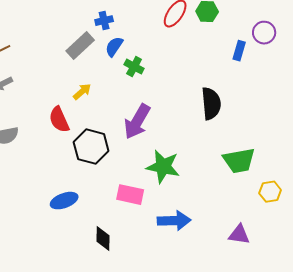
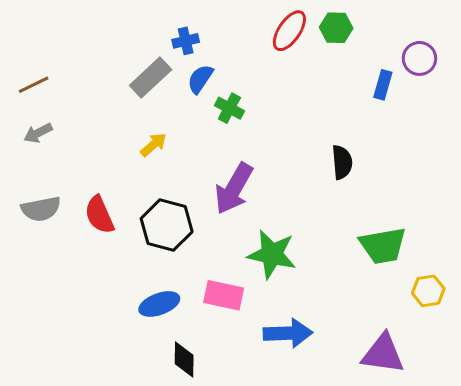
black semicircle: (211, 104) -> (342, 162), size x0.7
red semicircle: (59, 120) -> (99, 215), moved
blue ellipse: (64, 201) -> (159, 304), moved
purple triangle: (239, 235) -> (383, 354), size x1.4

